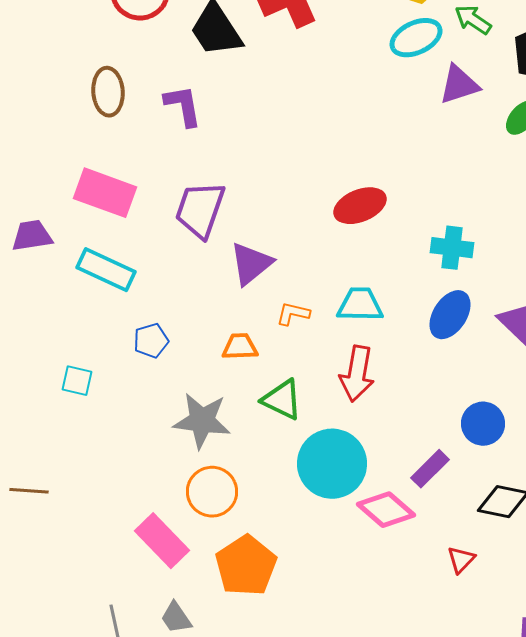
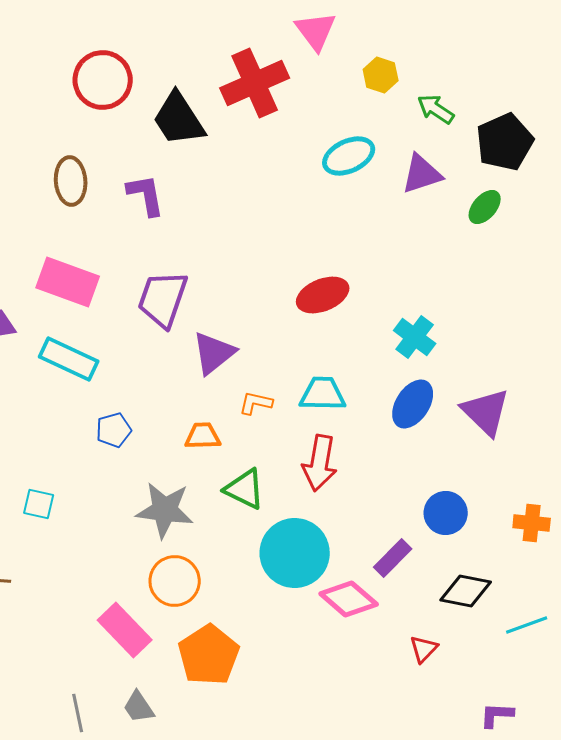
cyan ellipse: (416, 38) -> (349, 156), moved
cyan cross: (452, 248) -> (415, 337), turned 30
cyan square: (77, 381) -> (39, 504), moved

